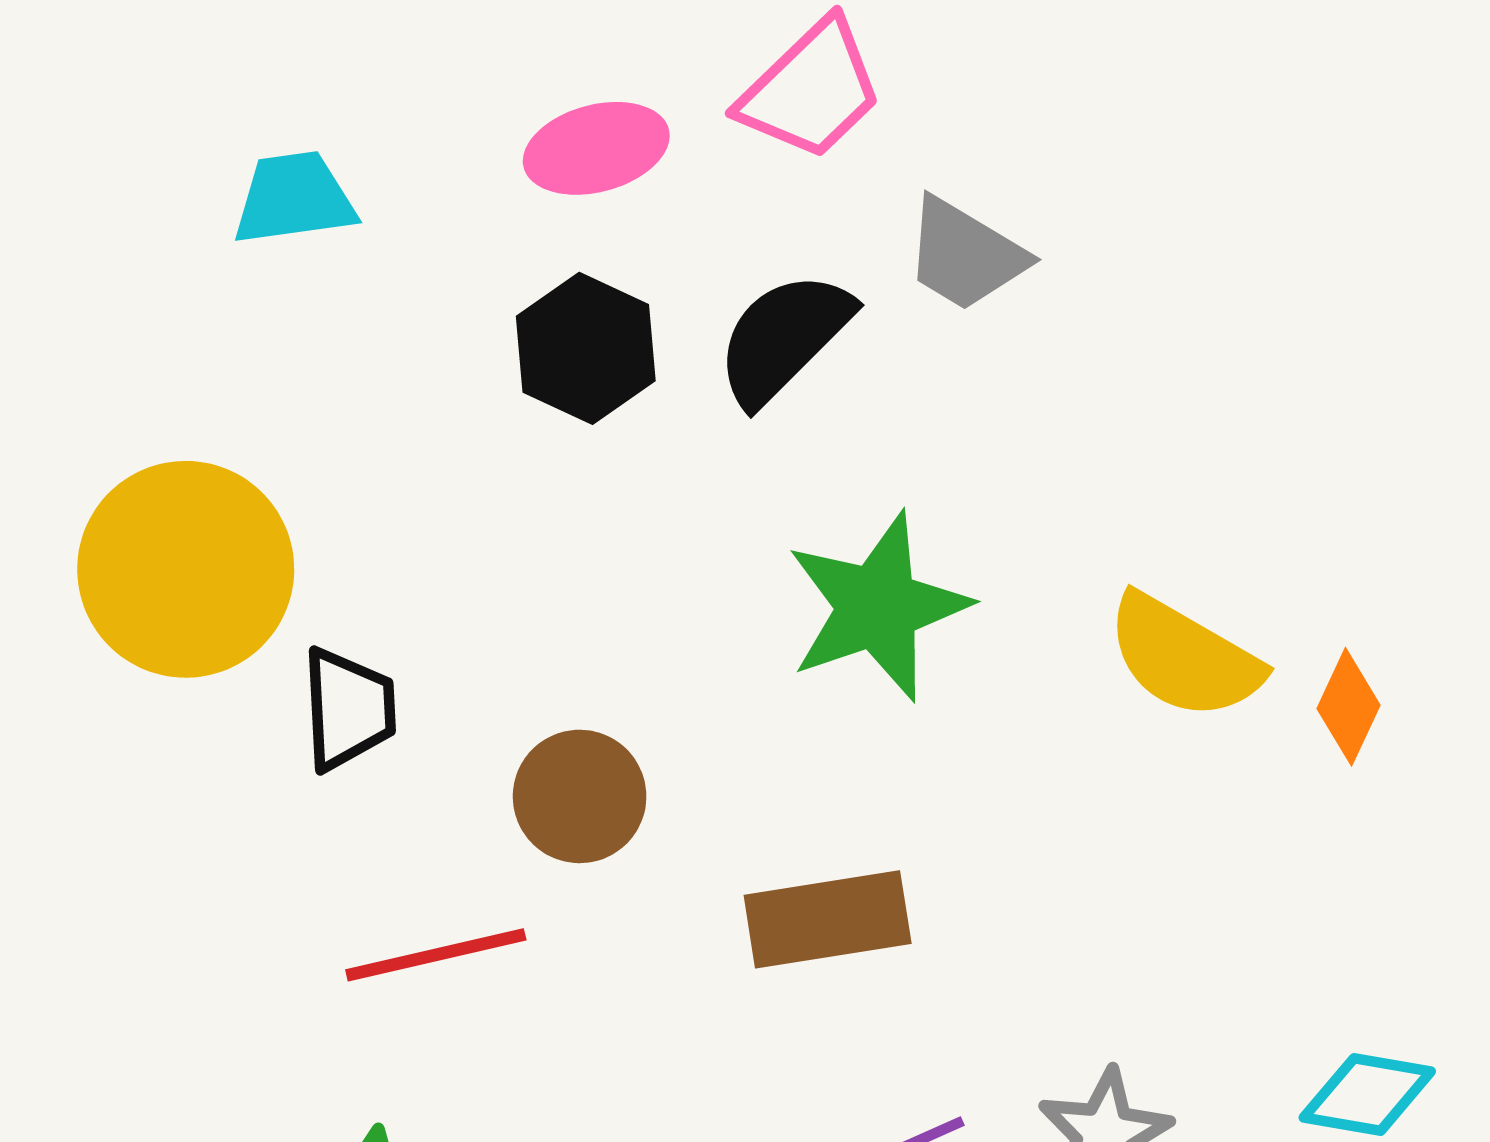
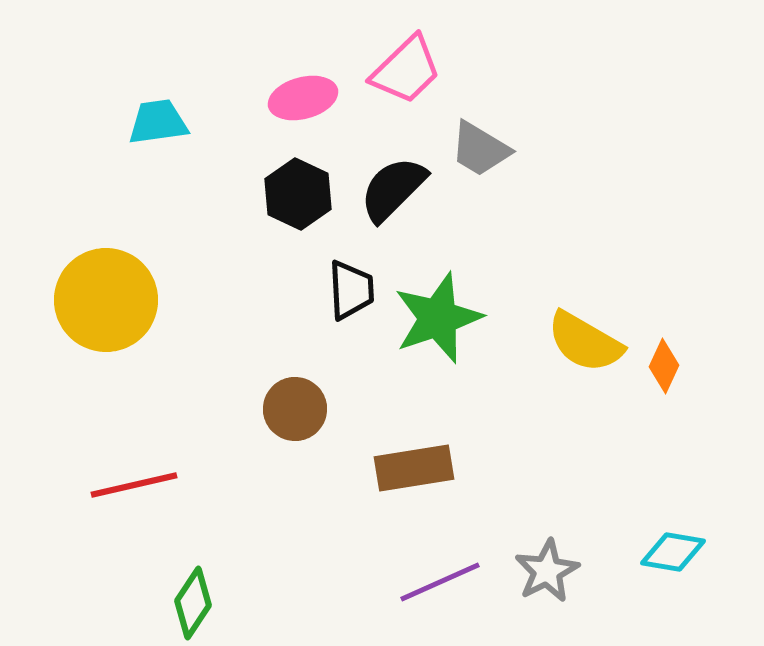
black trapezoid: (348, 709) -> (351, 290), moved
red line: (436, 955) -> (134, 485), moved

